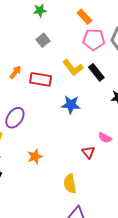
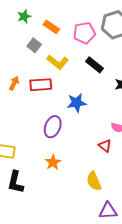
orange rectangle: (84, 17) -> (51, 27), moved
yellow L-shape: (73, 68) -> (58, 62), moved
purple ellipse: (15, 118) -> (53, 127), moved

